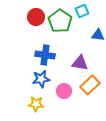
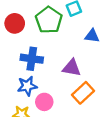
red circle: (36, 17) -> (15, 23), moved
pink circle: (64, 91) -> (44, 102), moved

